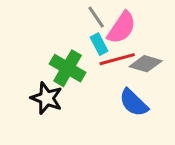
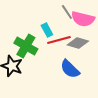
gray line: (96, 17) -> (67, 12), moved
pink semicircle: (122, 28) -> (83, 19), moved, turned 70

